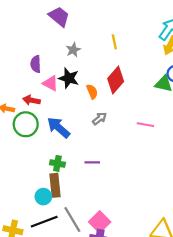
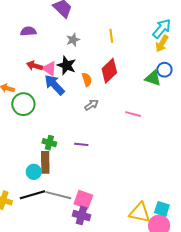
purple semicircle: (36, 64) -> (28, 31), moved, turned 84
red arrow: (31, 100) -> (34, 66), moved
blue arrow: (58, 128) -> (54, 85), moved
gray line: (72, 220) -> (59, 195), turned -50
pink square: (100, 222) -> (83, 200), turned -30

